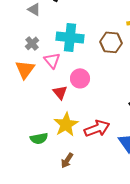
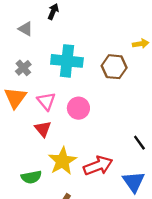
pink triangle: (52, 60) -> (46, 101), moved
red triangle: (60, 92) -> (43, 129), moved

